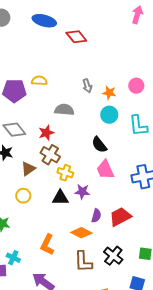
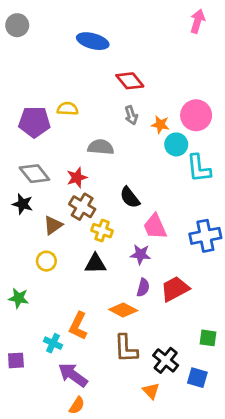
blue ellipse: (44, 21) -> (93, 41), moved
red diamond: (76, 37) -> (130, 81), moved
pink circle: (136, 86) -> (196, 115), size x1.5
cyan circle: (109, 115) -> (176, 144), moved
black semicircle: (99, 145) -> (130, 197), moved
purple star: (82, 192) -> (140, 254), moved
black cross: (113, 256) -> (166, 360), moved
cyan cross: (13, 258) -> (53, 343), moved

